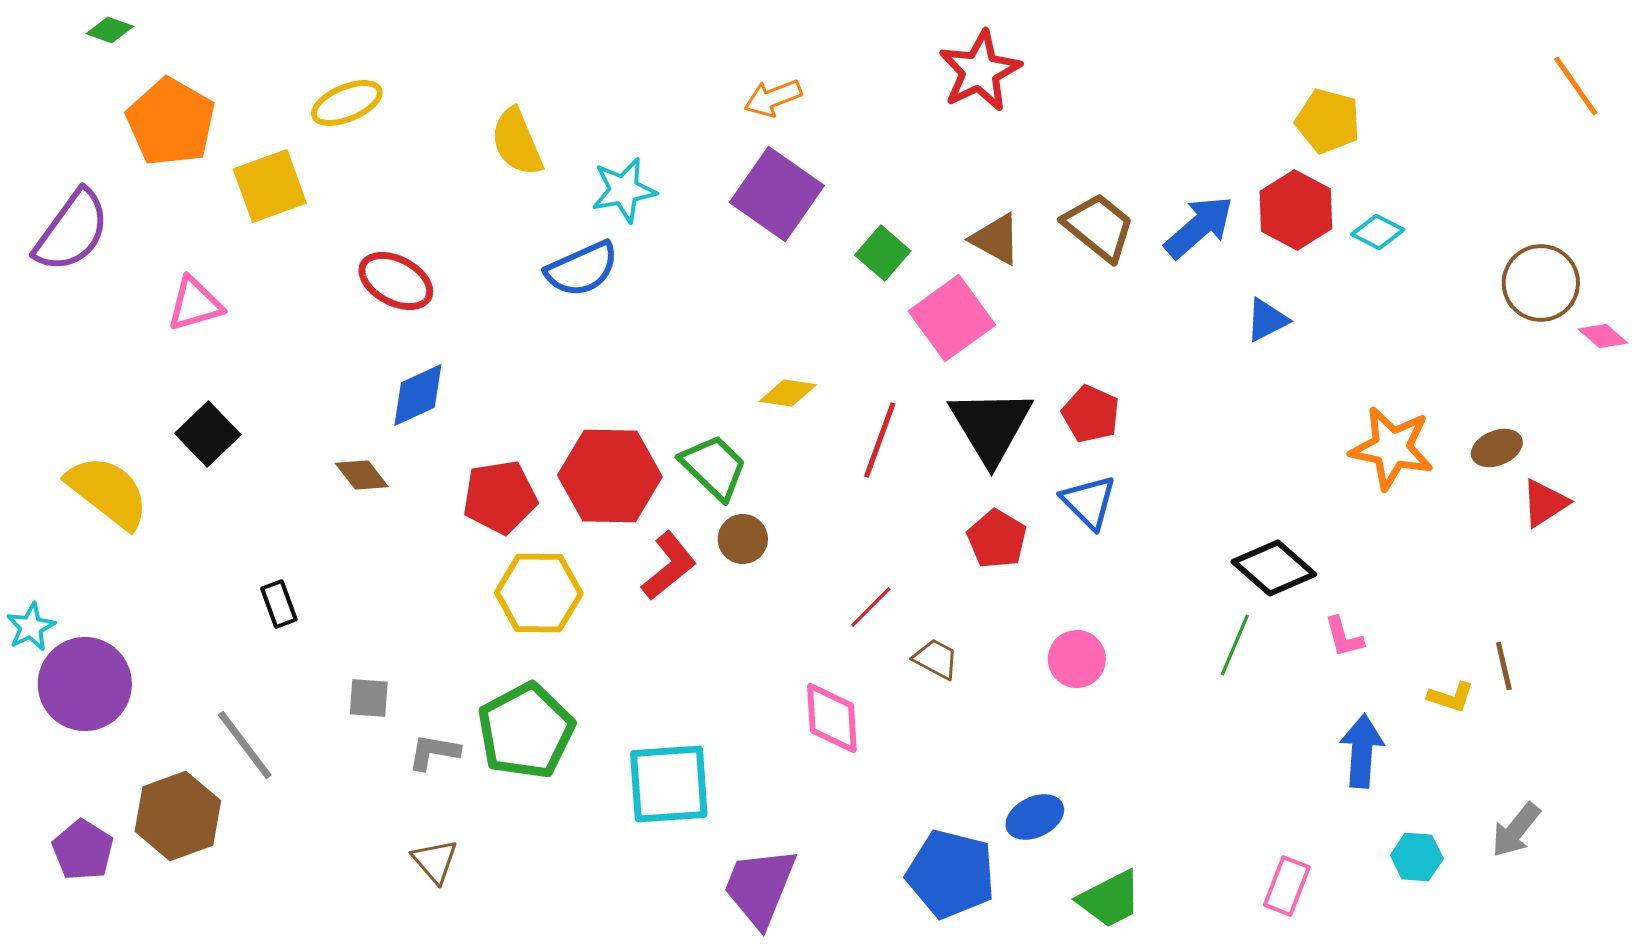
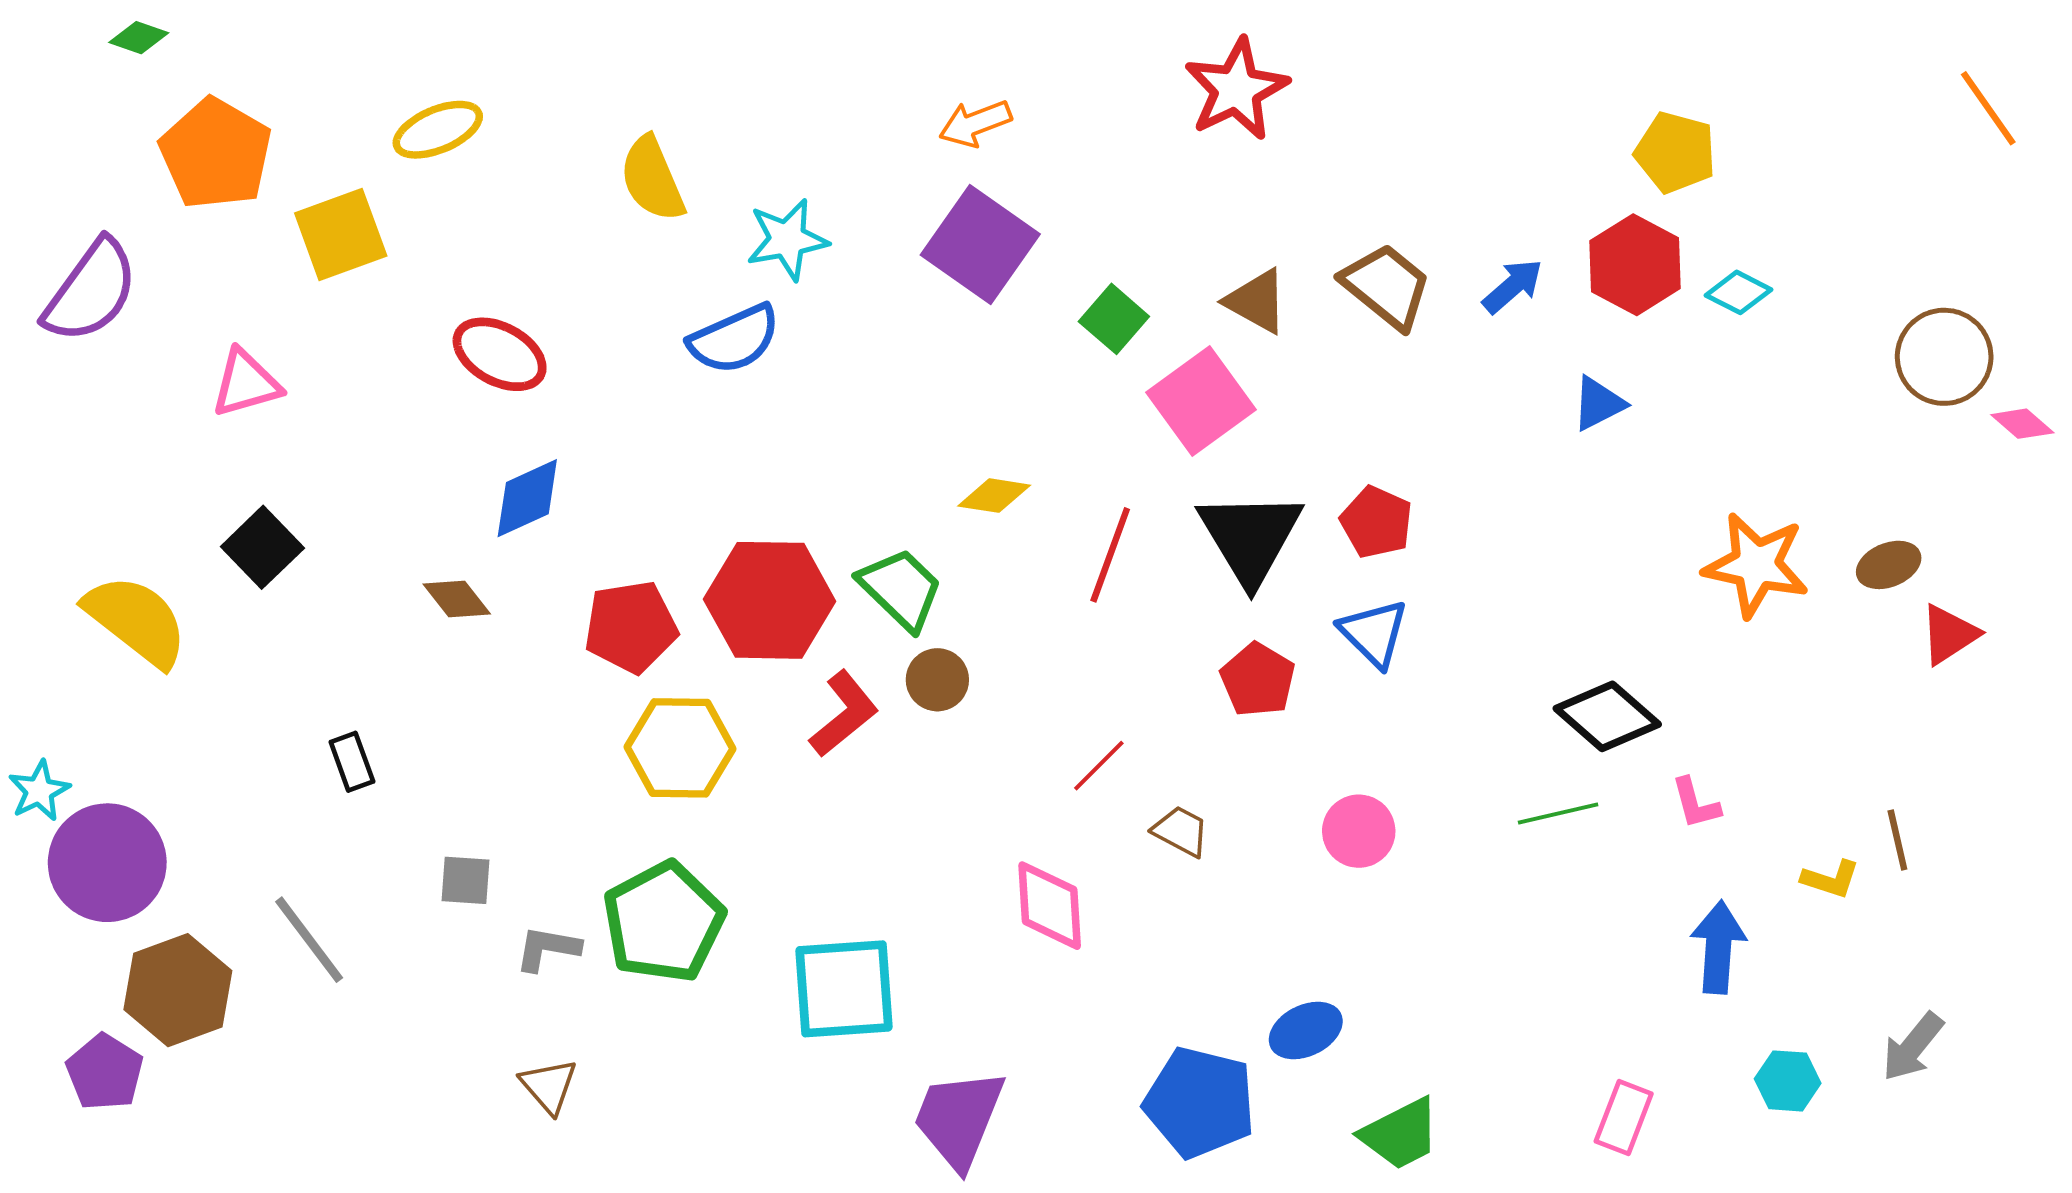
blue arrow: (1199, 227) -> (1513, 286), size x0.7
green line: (1235, 645) -> (1558, 813), turned 54
brown hexagon: (178, 816) -> (178, 990), moved

